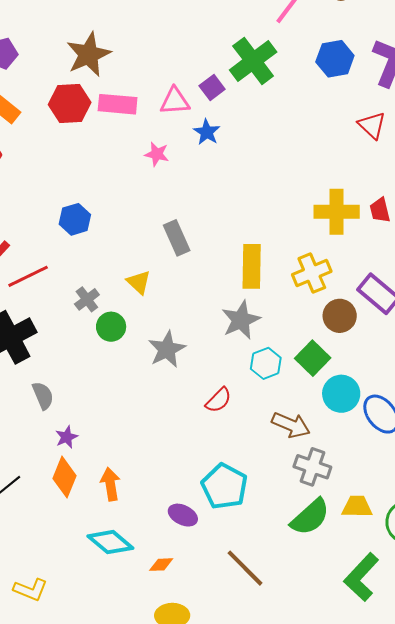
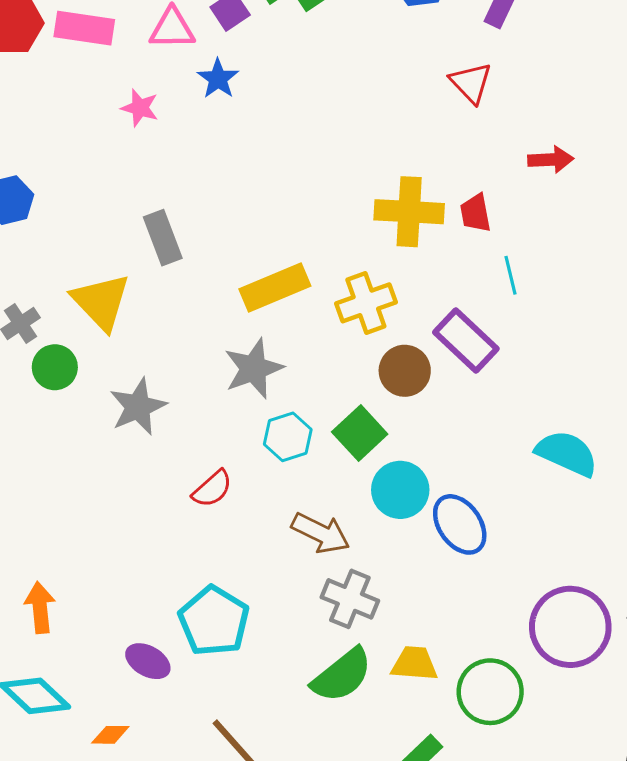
yellow rectangle: (252, 266) -> (275, 287), turned 63
yellow triangle: (139, 282) -> (101, 302), size x1.6

